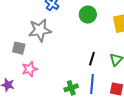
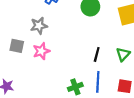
gray star: (40, 30) -> (39, 26), size x0.7
pink star: (30, 69) -> (41, 51), moved

